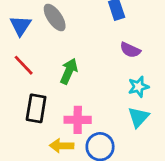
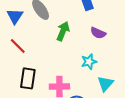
green arrow: (69, 71) -> (63, 31), moved
cyan star: (138, 87) -> (89, 62), moved

